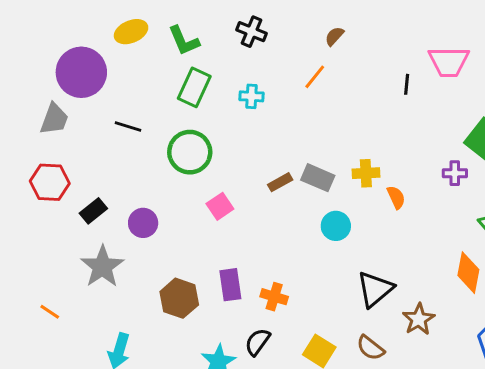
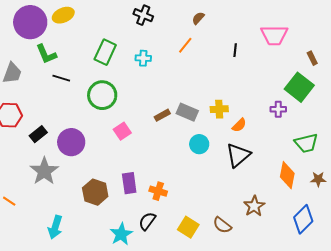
green L-shape: (184, 41) -> (46, 54), moved
purple circle: (81, 72) -> (30, 22), moved
black line: (407, 84) -> (235, 50), moved
orange semicircle: (396, 197) -> (239, 125), turned 70
purple circle: (143, 223) -> (71, 142), size x1.4
black triangle: (375, 289) -> (238, 155), moved

